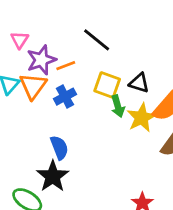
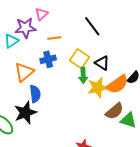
pink triangle: (20, 40) -> (41, 14), moved
black line: (97, 40) -> (92, 26), moved
purple star: (41, 60) -> (25, 28), moved
orange triangle: (33, 86) -> (24, 72), moved

